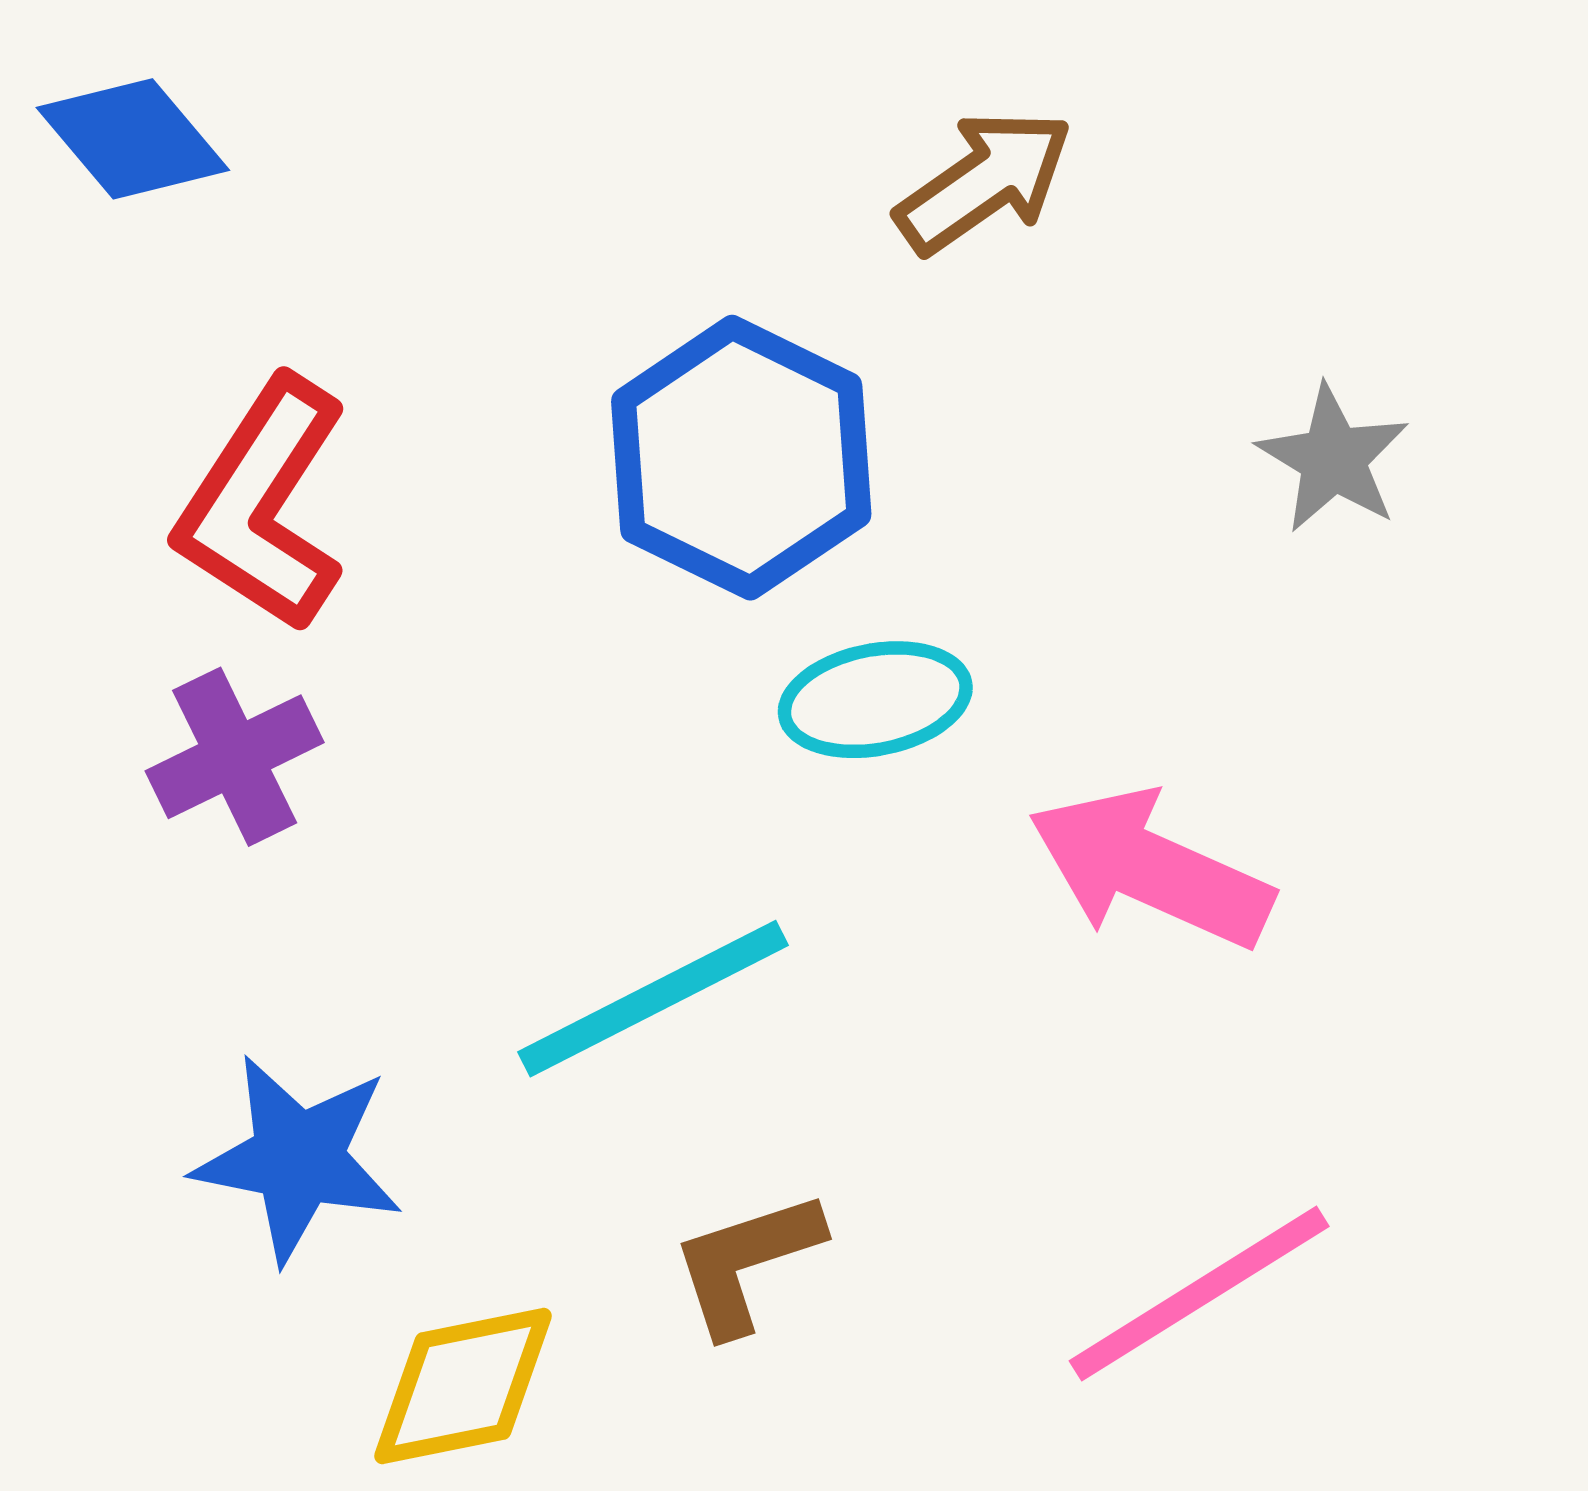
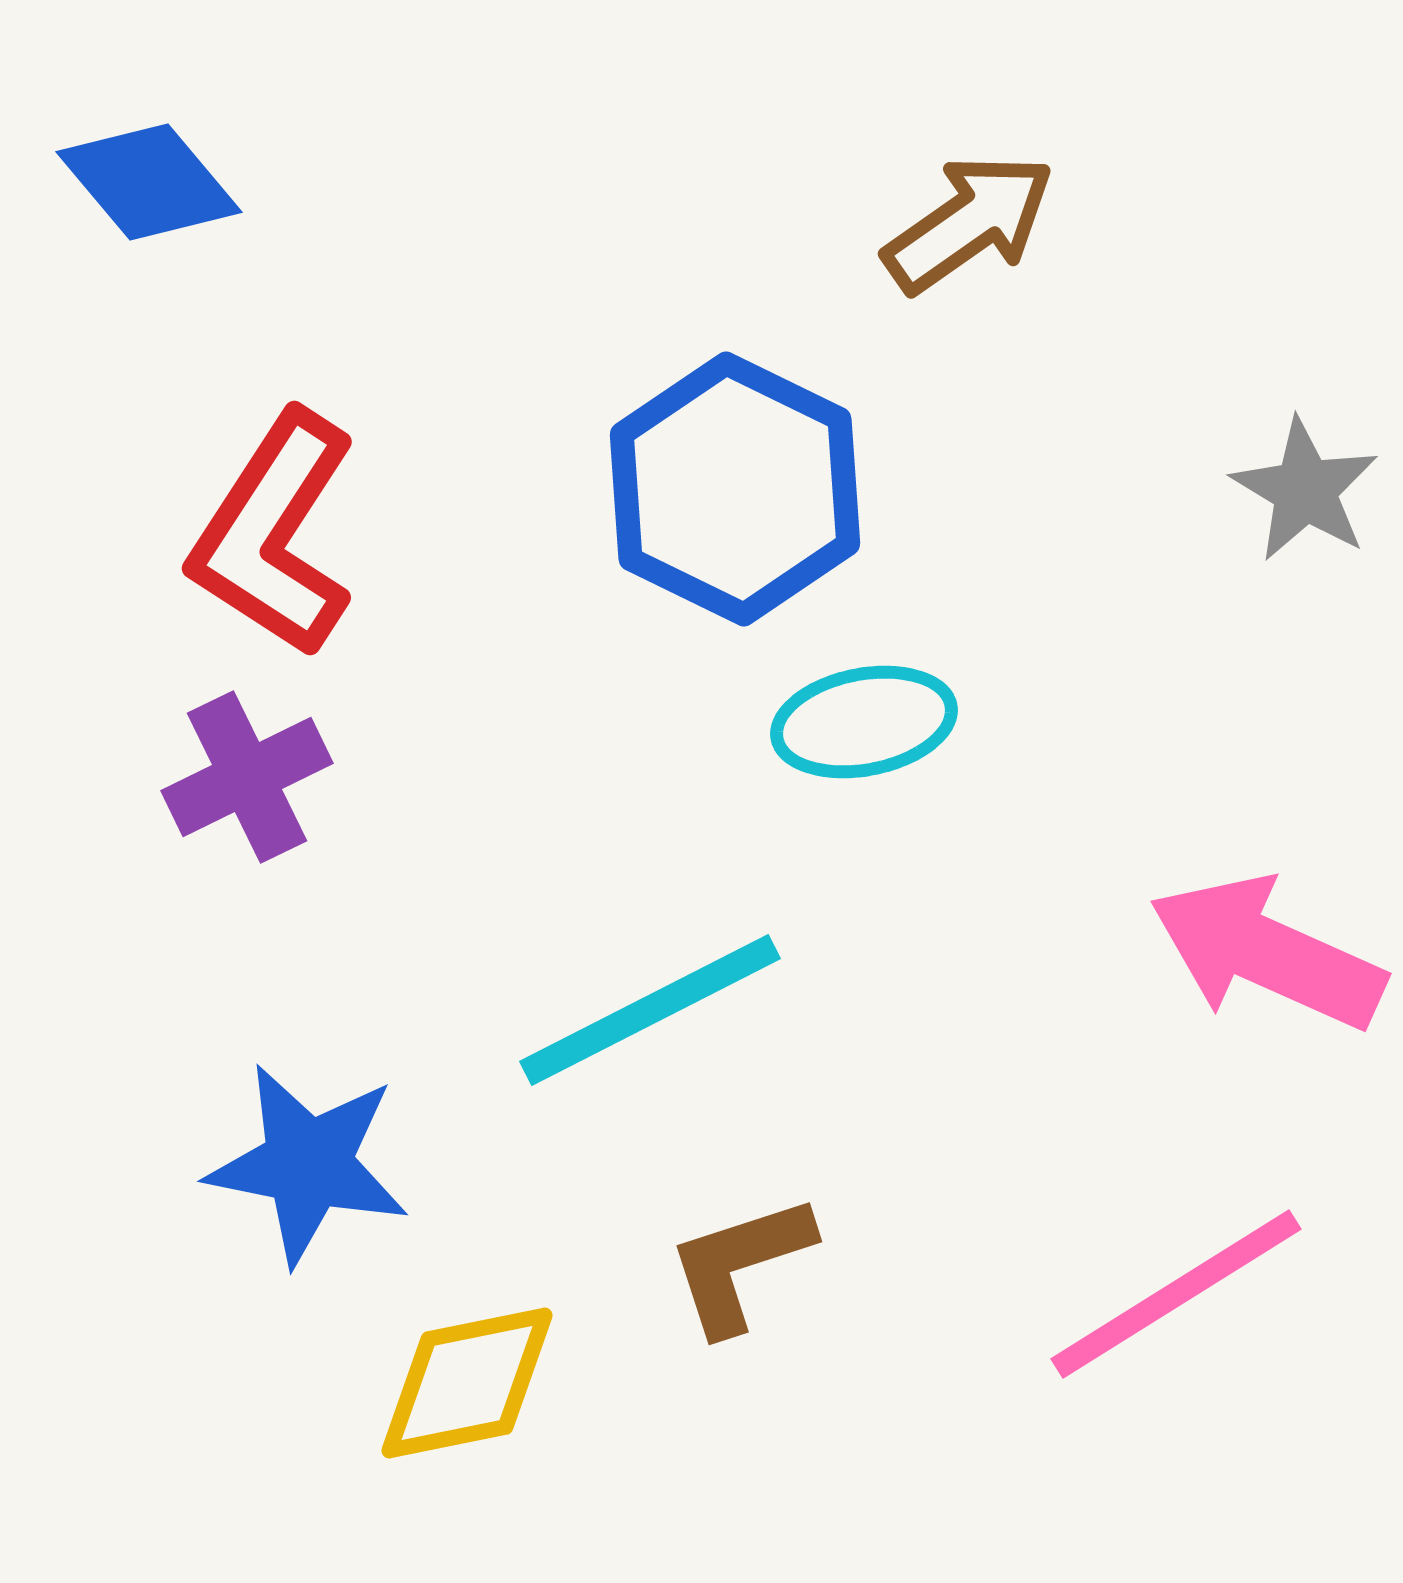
pink arrow: (1150, 869) -> (1267, 953), moved

